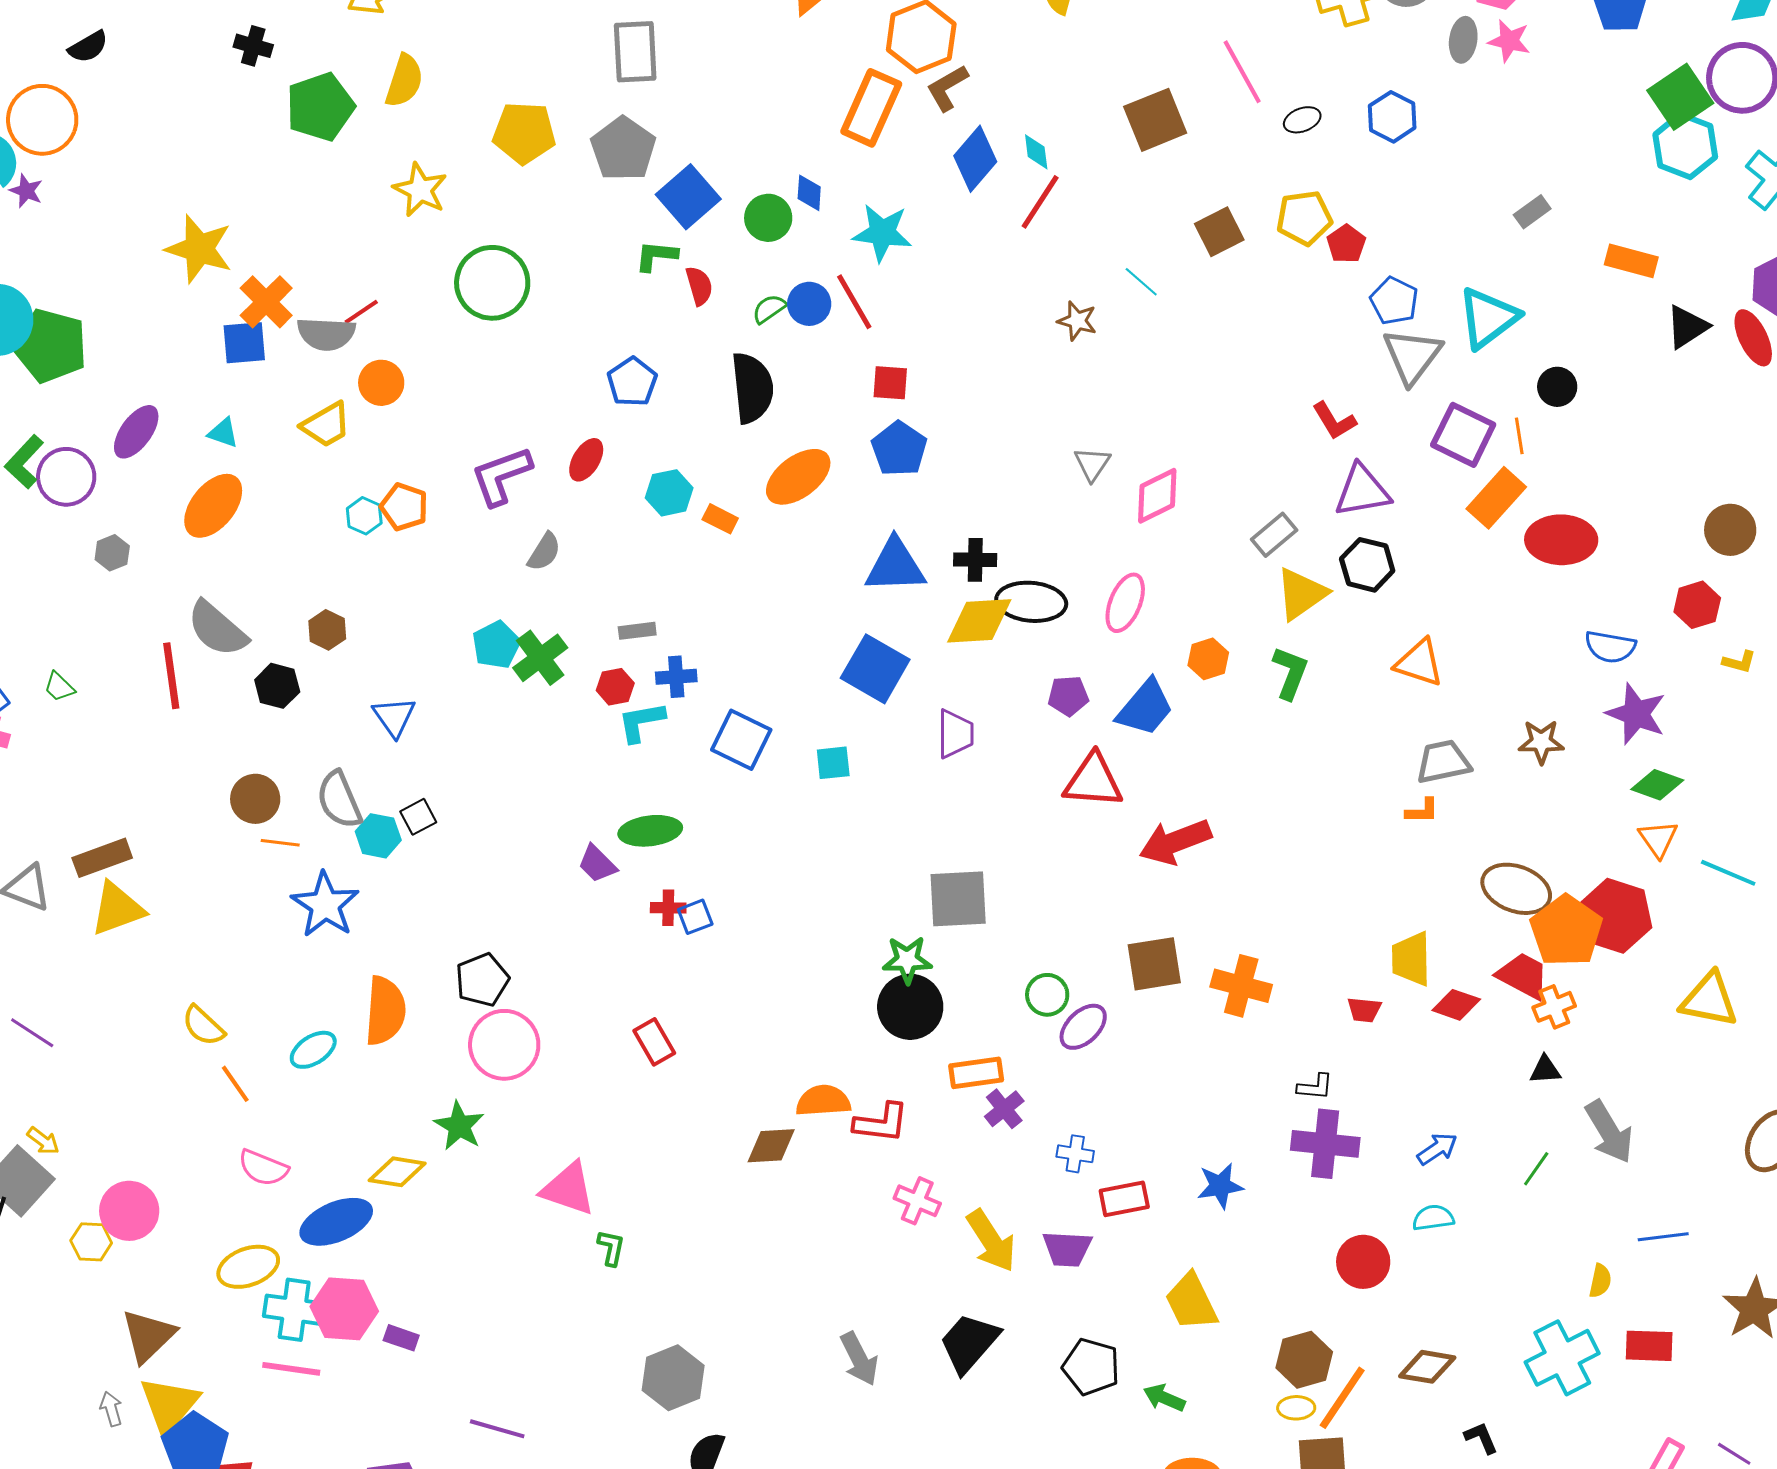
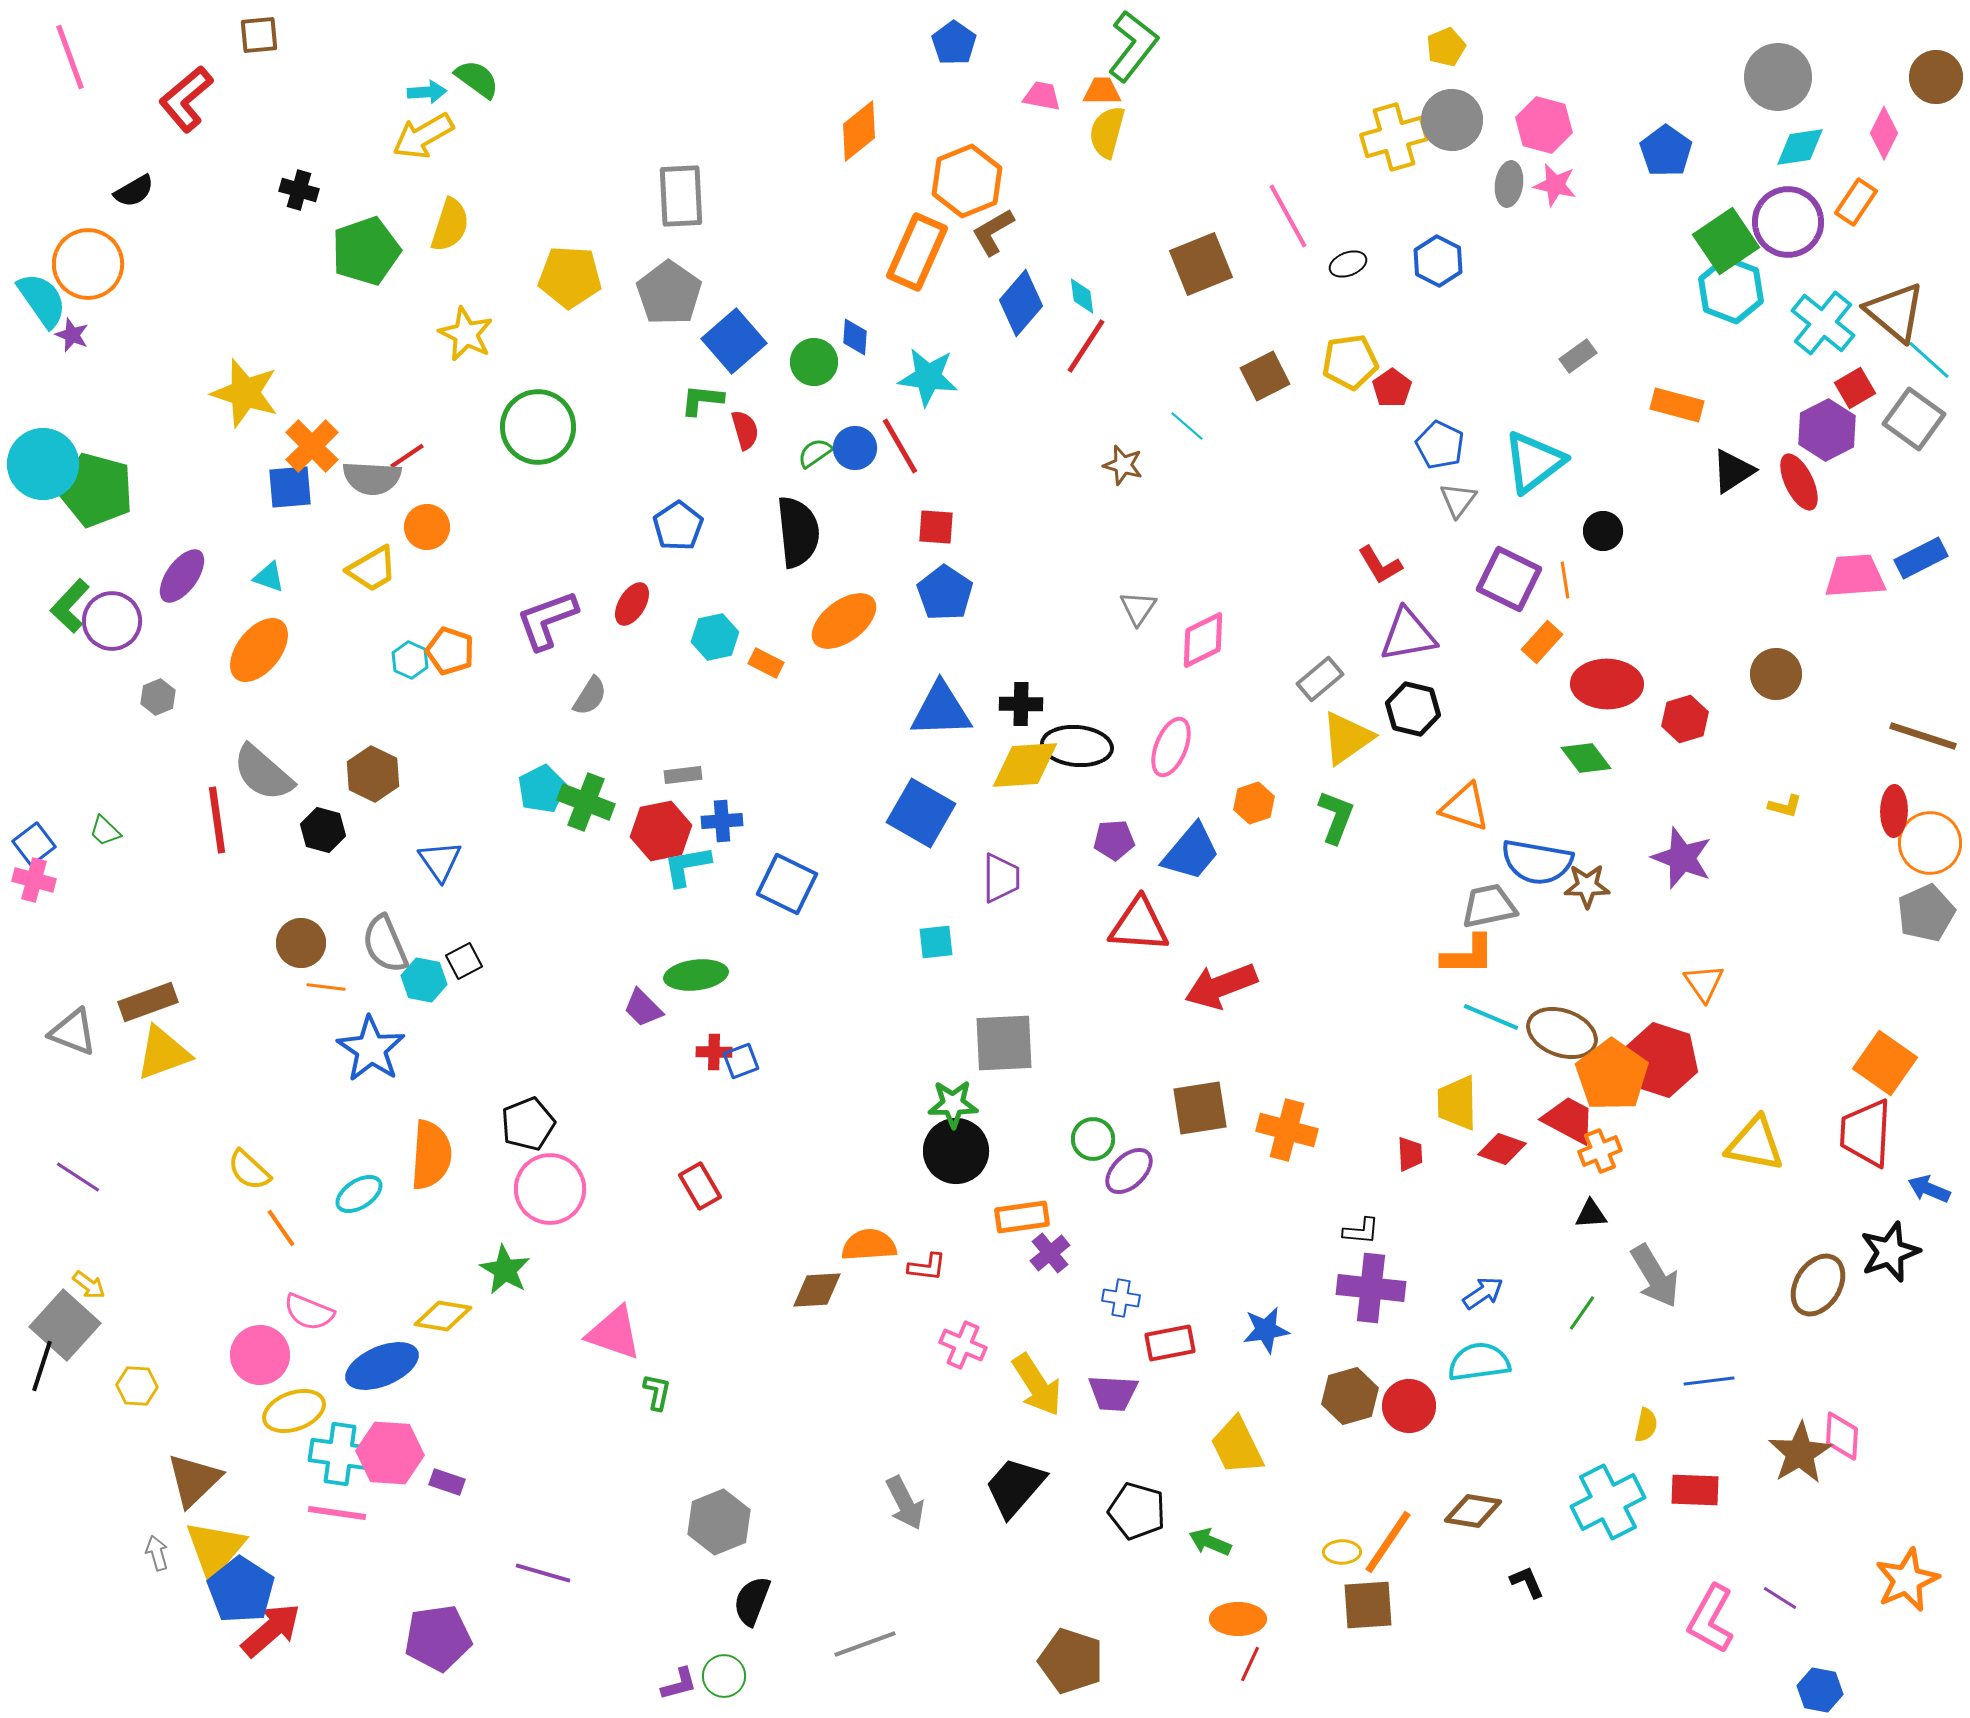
gray triangle: (1412, 356) -> (1458, 500), size x0.6
orange rectangle: (1496, 498) -> (1542, 642), size x0.7
red hexagon: (1697, 605) -> (1685, 719), moved
brown hexagon: (327, 630) -> (373, 774), size x1.4
blue semicircle: (1610, 647) -> (1537, 862), moved, size x1.4
green cross: (540, 658) -> (586, 802), turned -32
red hexagon: (615, 687) -> (661, 831), size x1.6
cyan square: (833, 763) -> (936, 942), moved
green diamond: (1657, 785) -> (1586, 758), moved, turned 33
orange L-shape: (1422, 811) -> (1468, 955), size x1.6
cyan line: (1728, 873) -> (1491, 1017), moved
red trapezoid: (1364, 1010) -> (1410, 1154), turned -99
red L-shape: (881, 1123) -> (927, 1267), size x0.7
pink circle: (129, 1211) -> (260, 1355), moved
cyan semicircle: (1433, 1218) -> (1479, 1362), size x1.5
brown hexagon: (1304, 1360) -> (1350, 1396), moved

